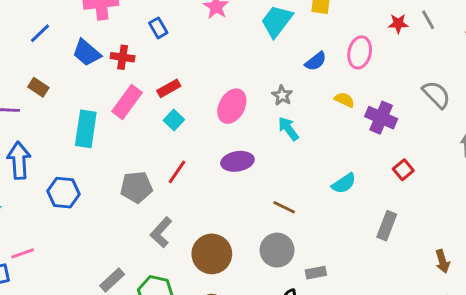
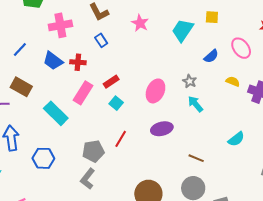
pink ellipse: (360, 52) -> (241, 48), turned -45
brown rectangle: (38, 87) -> (21, 87), size x1.5
cyan rectangle: (86, 129) -> (56, 113), turned -50
gray L-shape: (161, 232) -> (88, 179), moved

